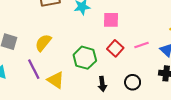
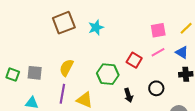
pink square: (111, 20) -> (158, 30), moved
purple line: (34, 69) -> (62, 94), turned 48

